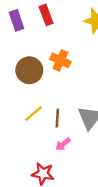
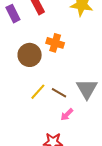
brown line: (57, 118) -> (59, 93), turned -56

